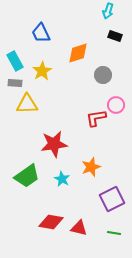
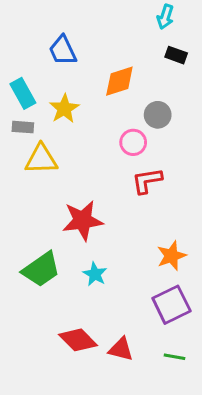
pink circle: (116, 105) -> (133, 142), moved
orange star: (91, 167) -> (171, 256), moved
red diamond: (51, 222) -> (78, 340), turned 35

